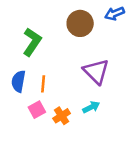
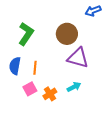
brown circle: (80, 23) -> (67, 34), moved
purple triangle: (96, 71) -> (78, 58), turned -30

